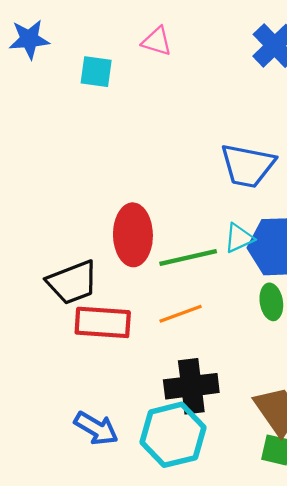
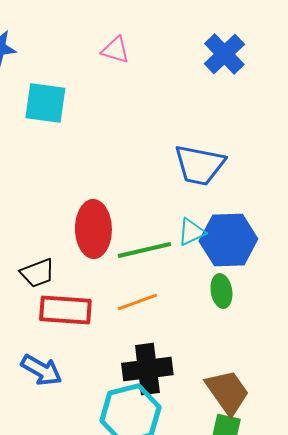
cyan square: (96, 72) -> (45, 103), moved, size x1.4
black trapezoid: (72, 282) -> (37, 273), size x0.7
blue arrow: (96, 428) -> (41, 370), moved

